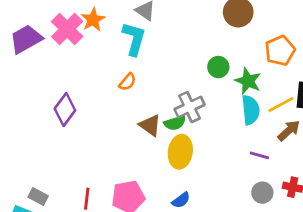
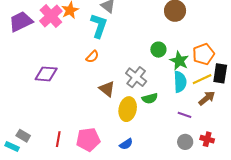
orange pentagon: (280, 51) -> (203, 54), moved
gray cross: (190, 107) -> (136, 77), turned -30
purple diamond: (65, 109) -> (46, 74), turned 55
green semicircle: (175, 123) -> (150, 98), moved

